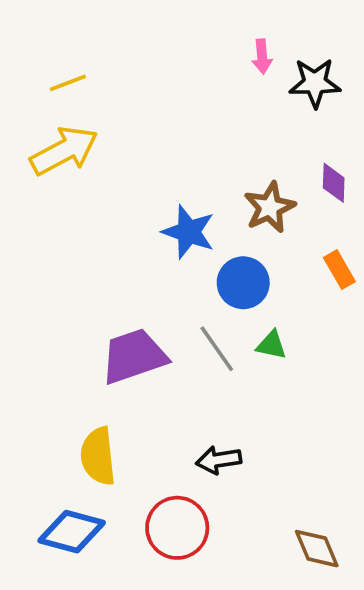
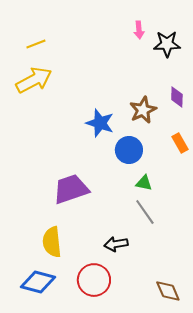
gray line: (217, 349) -> (145, 212), moved

